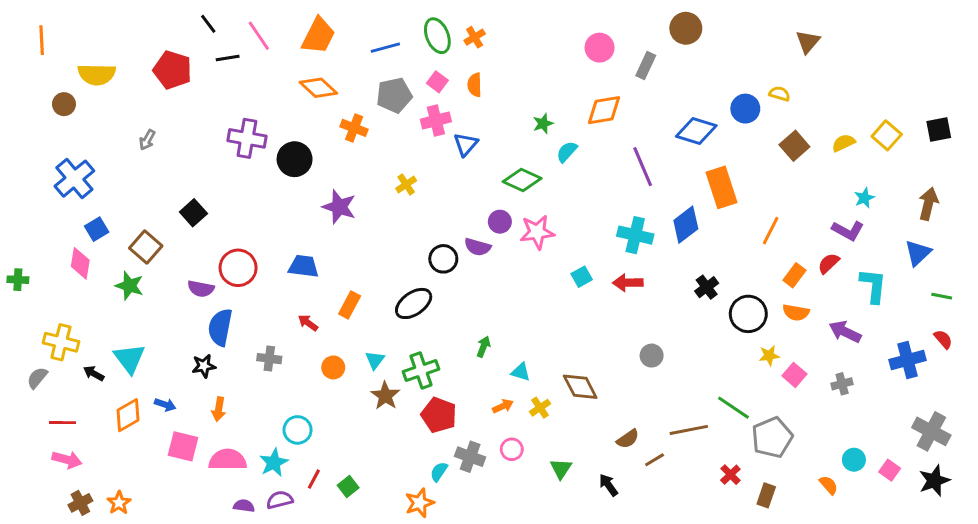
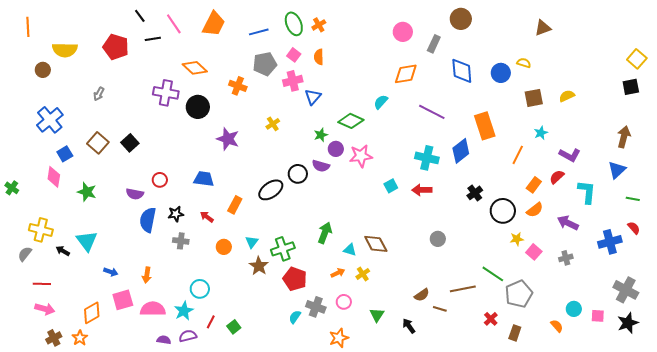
brown triangle: (808, 42) -> (543, 28), turned 30
orange diamond: (318, 88) -> (195, 68), moved
green star: (543, 123) -> (321, 135), moved
blue diamond: (696, 131) -> (462, 71), moved, turned 68
yellow square: (887, 135) -> (637, 59), moved
brown square: (794, 146) -> (534, 98), turned 30
purple line: (643, 167) -> (432, 112), turned -40
cyan star: (864, 198) -> (541, 133), moved
brown square: (146, 247) -> (98, 143), moved
red circle: (238, 268) -> (160, 180), size x0.6
green cross: (18, 280) -> (12, 188), turned 32
black ellipse: (414, 303) -> (271, 190), moved
orange semicircle: (796, 312) -> (535, 210), turned -48
green arrow: (483, 347) -> (325, 233), size x1.5
black star: (204, 366) -> (176, 214), moved
brown diamond: (580, 387) -> (376, 244), moved
orange diamond: (128, 415) -> (92, 313), moved
pink square: (183, 446) -> (123, 300), turned -30
brown line: (655, 460) -> (440, 309), turned 48
pink square: (890, 470) -> (598, 316), turned -32
orange star: (420, 503) -> (339, 338), moved

